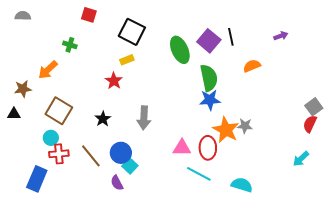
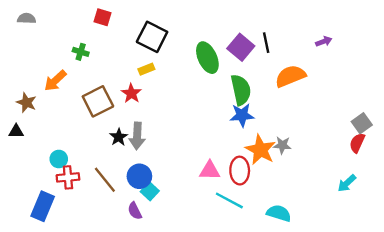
orange semicircle: (252, 66) -> (290, 76), size x1.5
brown star: (23, 89) -> (26, 103), turned 30
brown square: (59, 111) -> (98, 101), moved, turned 32
gray arrow: (144, 118) -> (137, 136), moved

